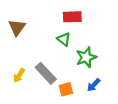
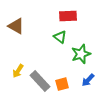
brown triangle: (17, 27) -> (16, 26), turned -36
gray rectangle: (46, 73) -> (40, 81), moved

